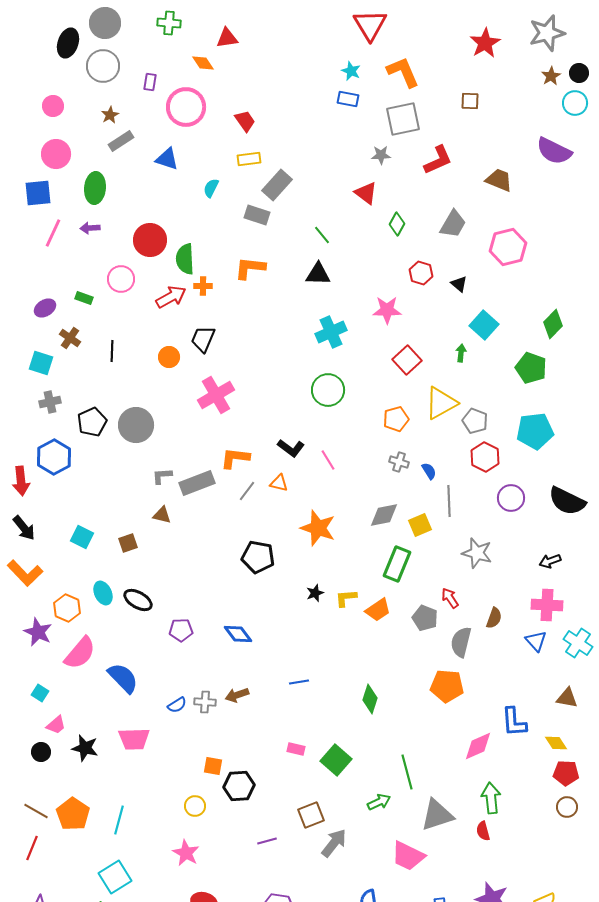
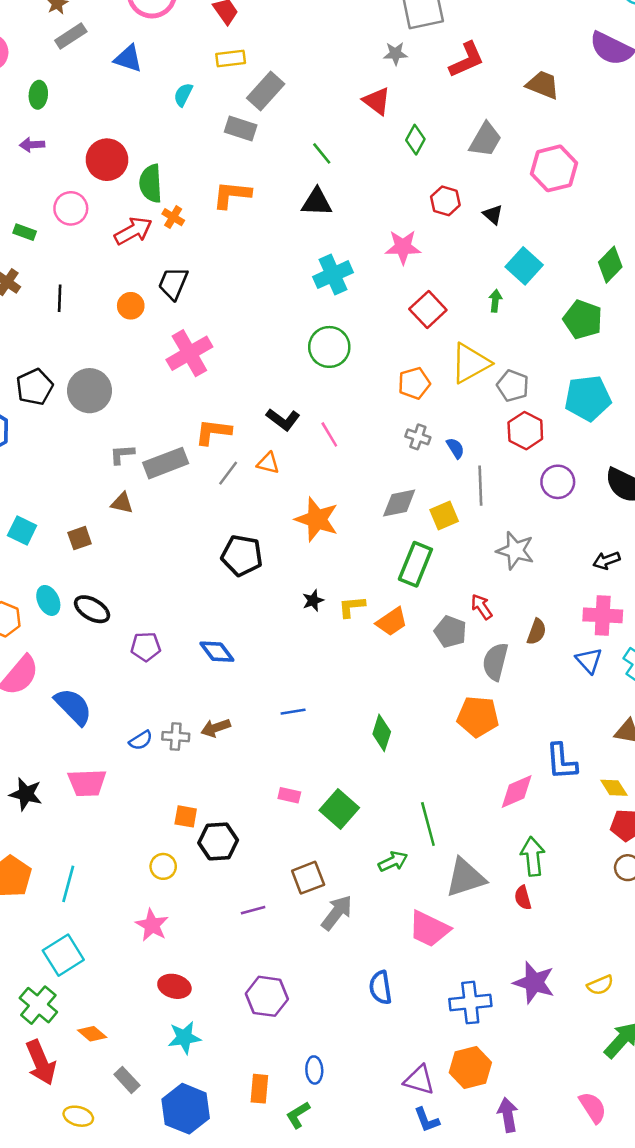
green ellipse: (95, 188) -> (38, 95), size x0.7
orange cross: (203, 286) -> (173, 217), turned 30

